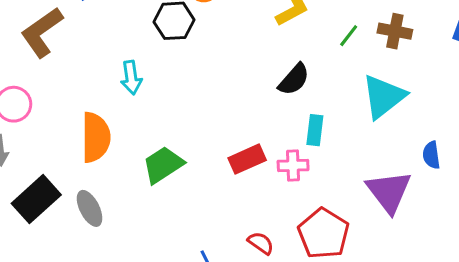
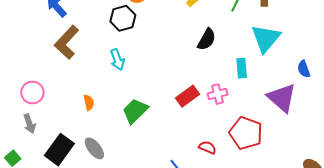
brown L-shape: (42, 32) -> (67, 42), moved
cyan arrow: (131, 78) -> (117, 60), moved
cyan rectangle: (315, 130) -> (242, 68), moved
orange semicircle: (96, 137) -> (89, 103), size x0.5

